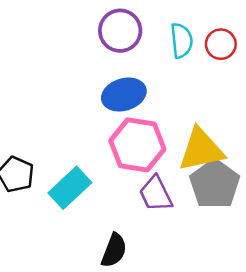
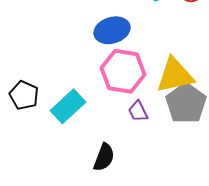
purple trapezoid: (156, 194) -> (138, 111), size x0.7

